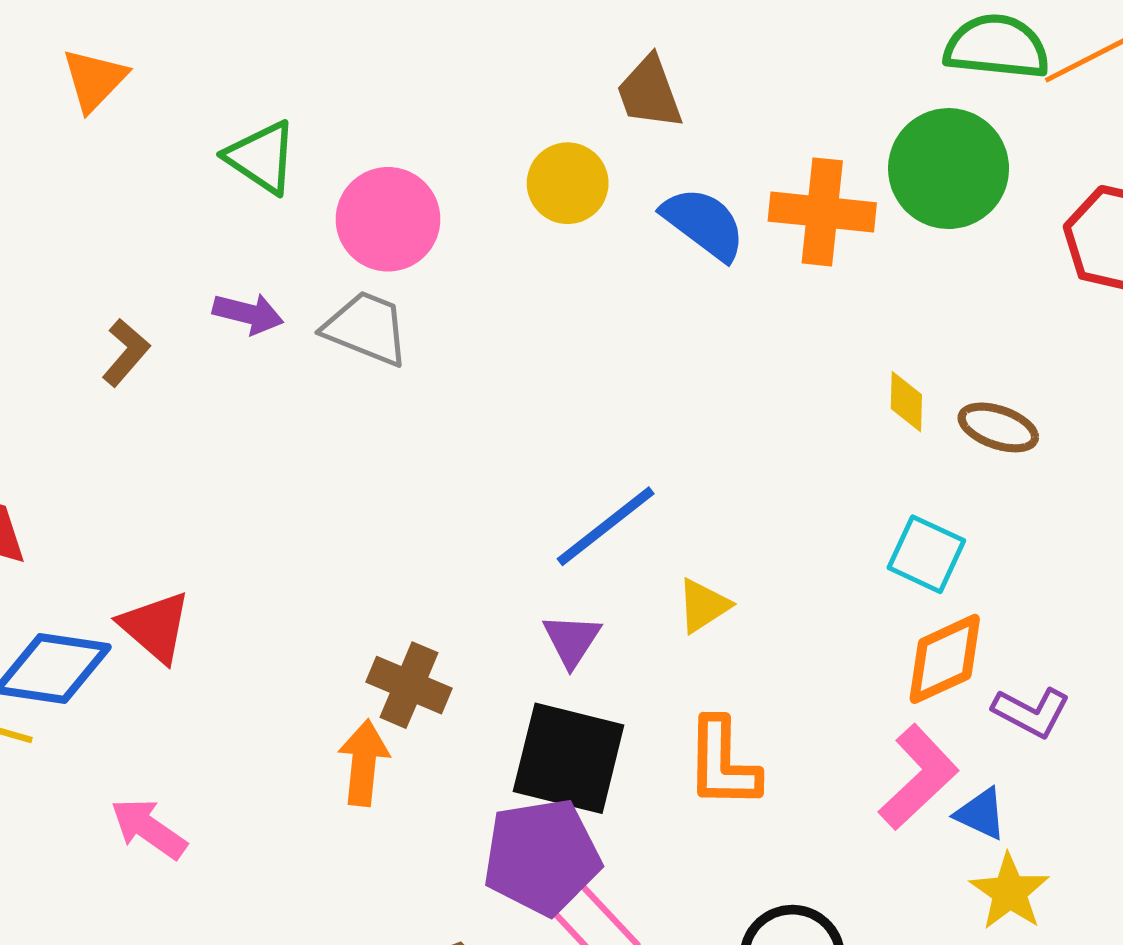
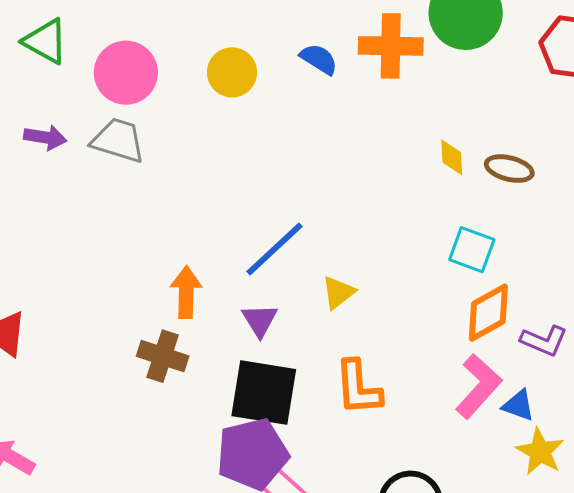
yellow circle: (568, 183) -> (232, 72), moved
blue semicircle: (704, 224) -> (319, 59), size x0.7
orange arrow: (364, 763) -> (186, 292), moved

